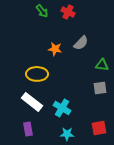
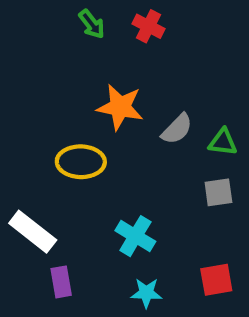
gray semicircle: (81, 43) -> (177, 129), moved
orange star: (55, 49) -> (120, 107), size x1.5
white rectangle: (32, 102) -> (33, 232), moved

